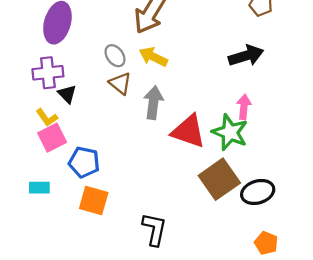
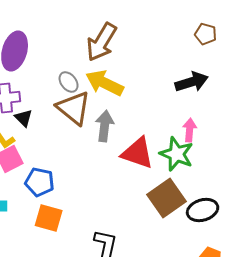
yellow arrow: (153, 57) -> (105, 83), size x1.4
brown triangle: (120, 83) -> (74, 108), size x1.6

